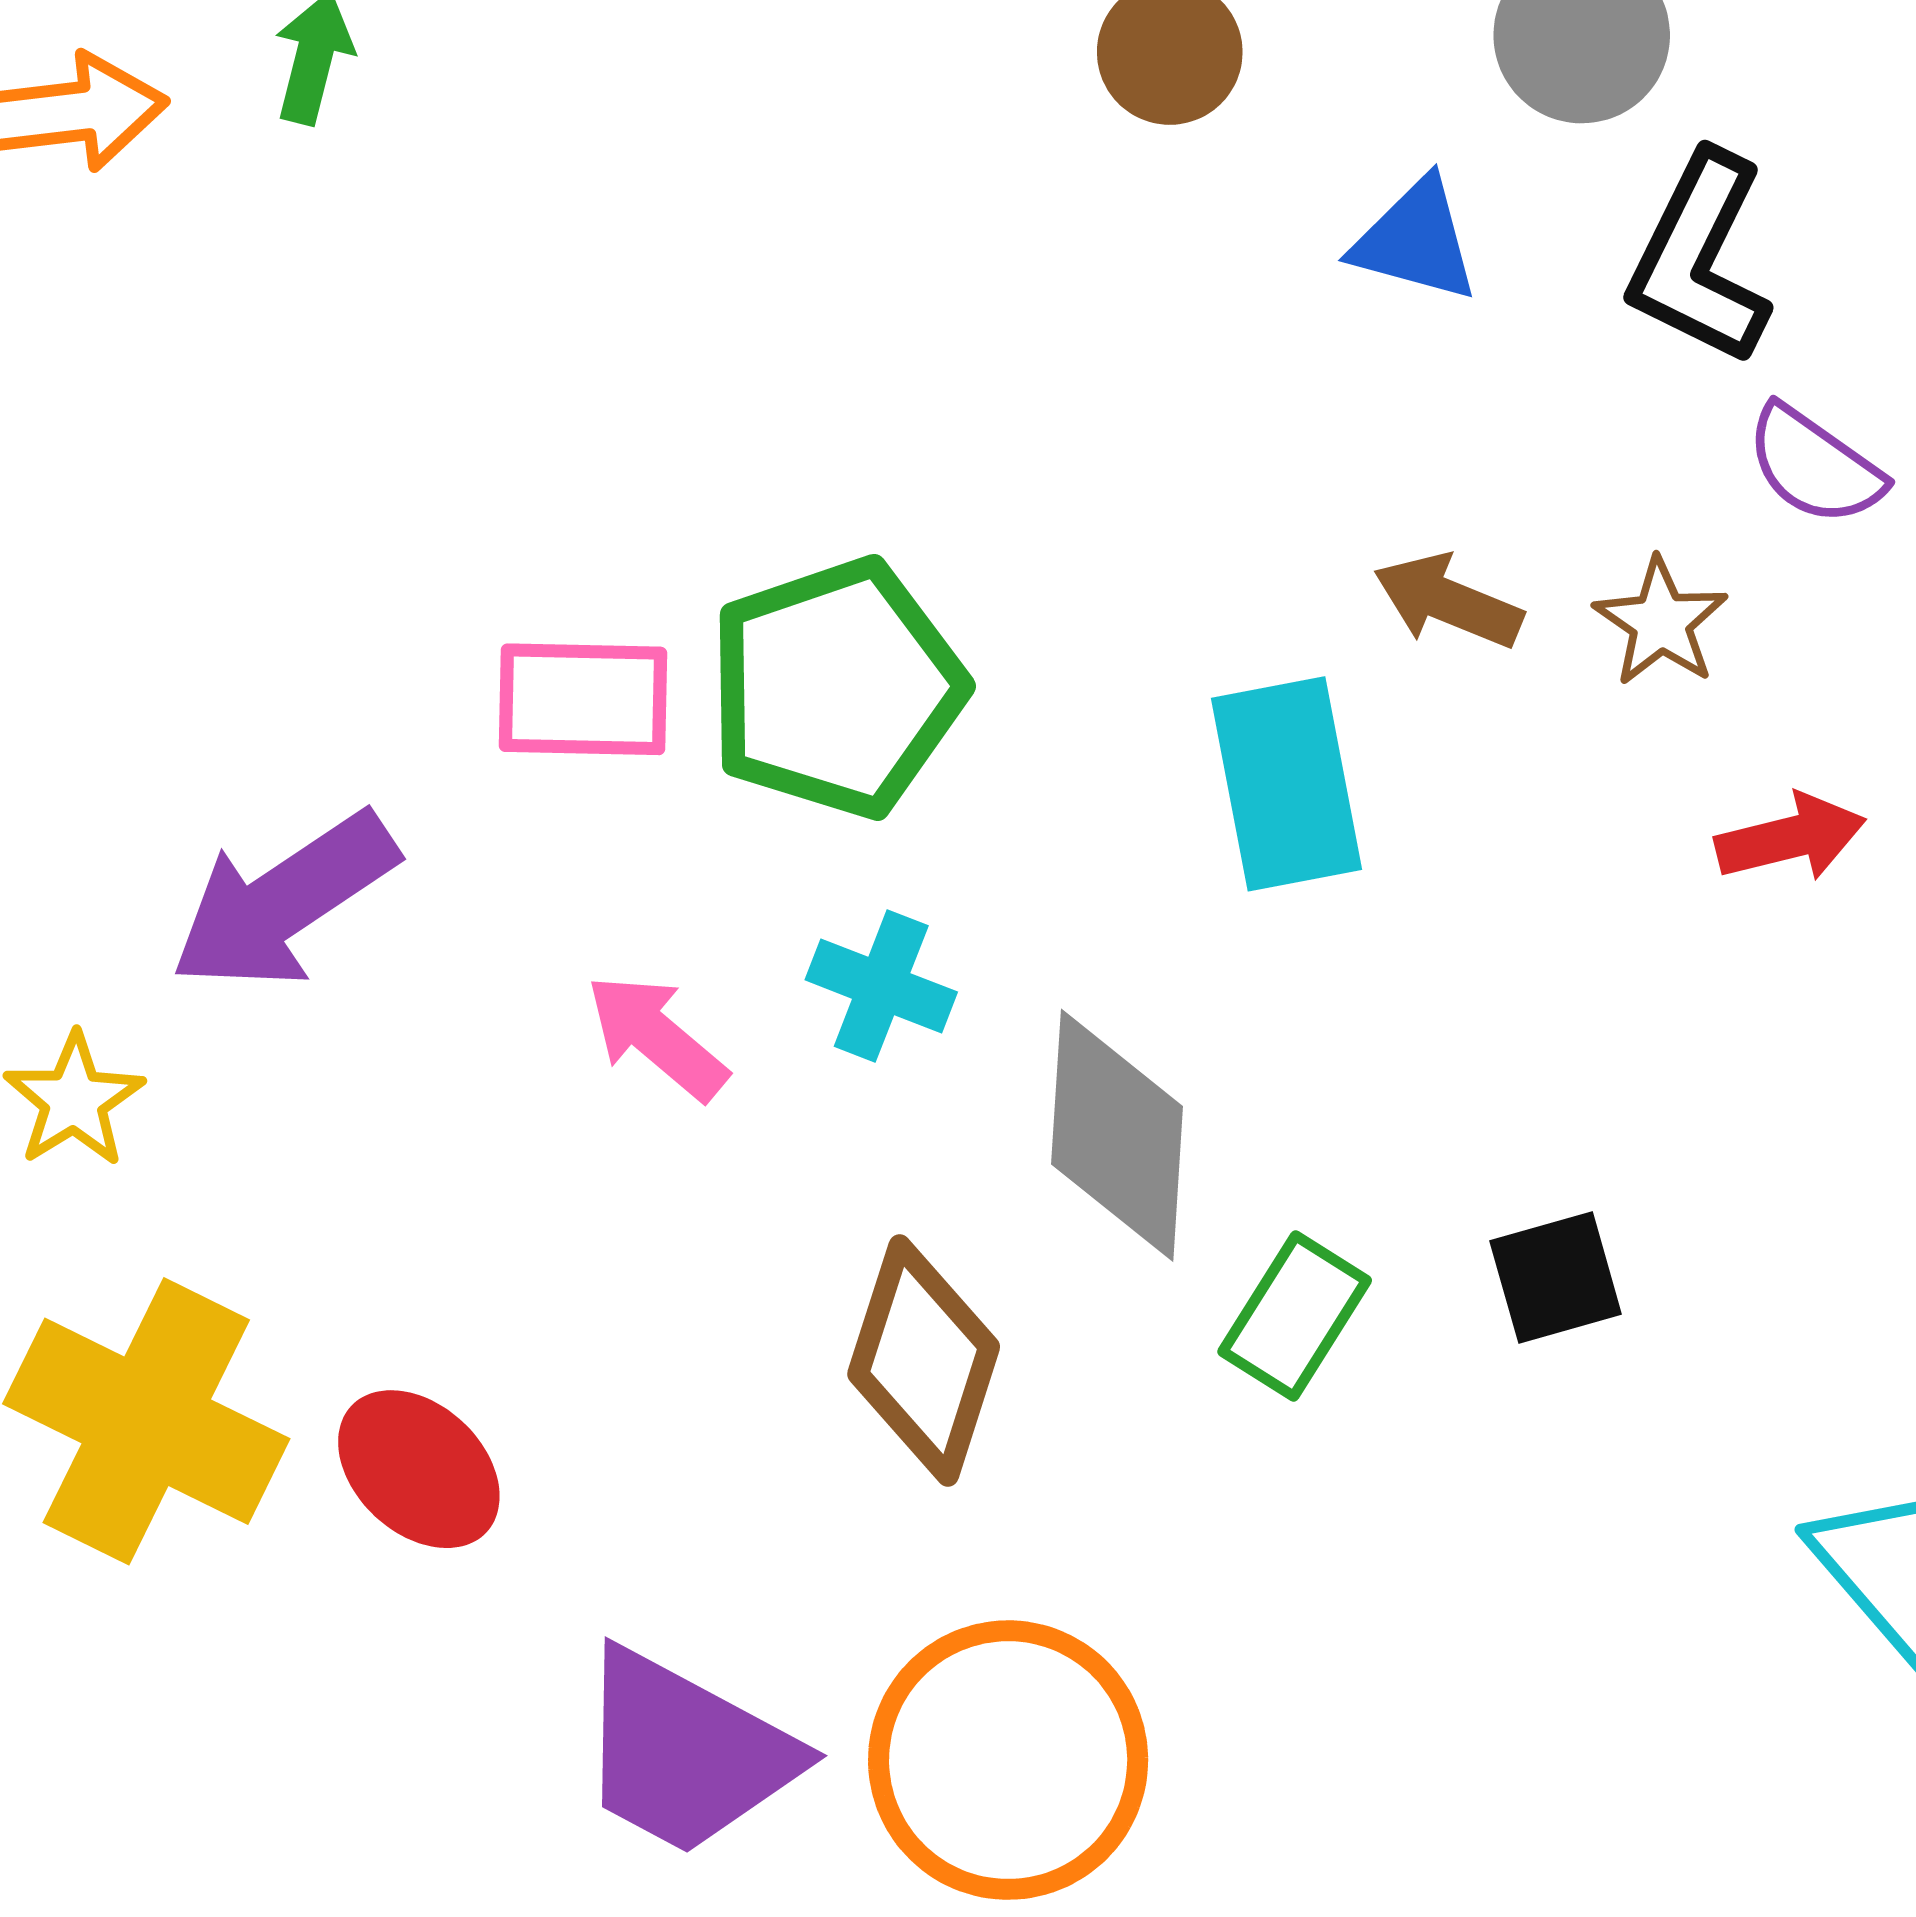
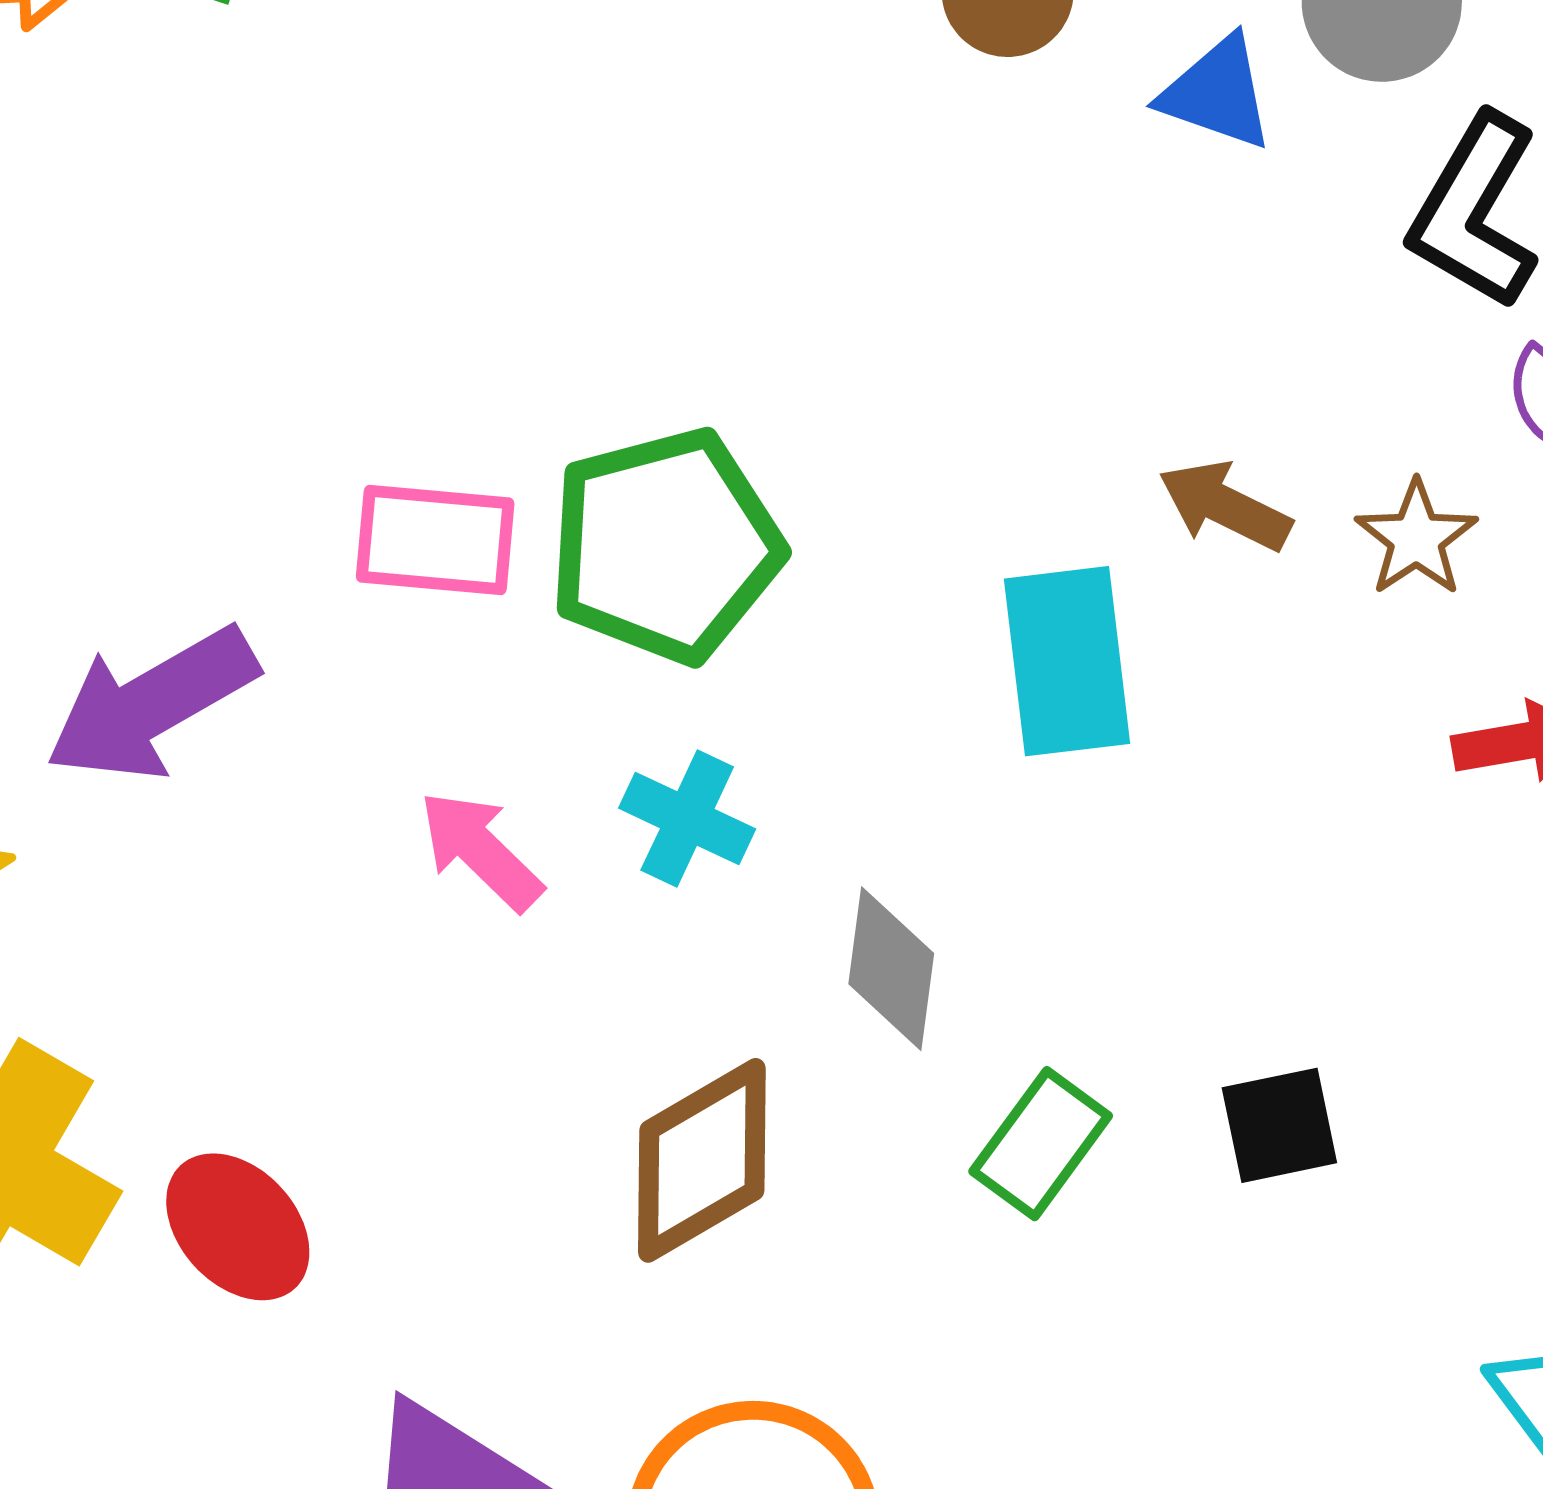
blue triangle: (1415, 240) -> (1217, 93), moved
gray diamond: (1117, 1135) -> (891, 969), size x0.7
brown diamond: (924, 1360) -> (702, 1160), turned 38

